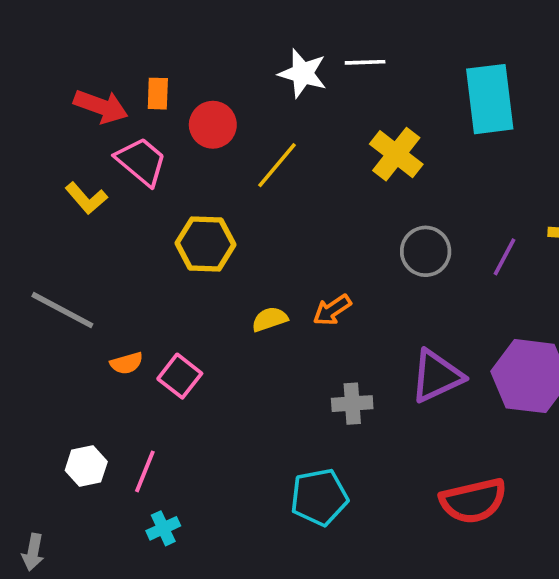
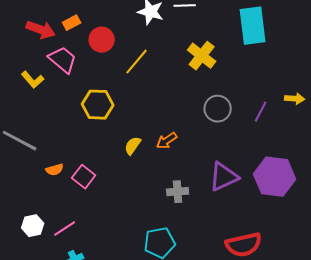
orange rectangle: (158, 94) -> (72, 23), turned 60
yellow semicircle: (270, 319) -> (133, 146), turned -36
pink line: (145, 471) -> (65, 229), turned 35

